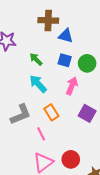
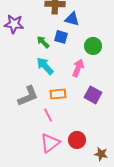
blue square: (65, 60) -> (61, 37), moved
orange rectangle: (51, 112) -> (58, 94), turned -63

